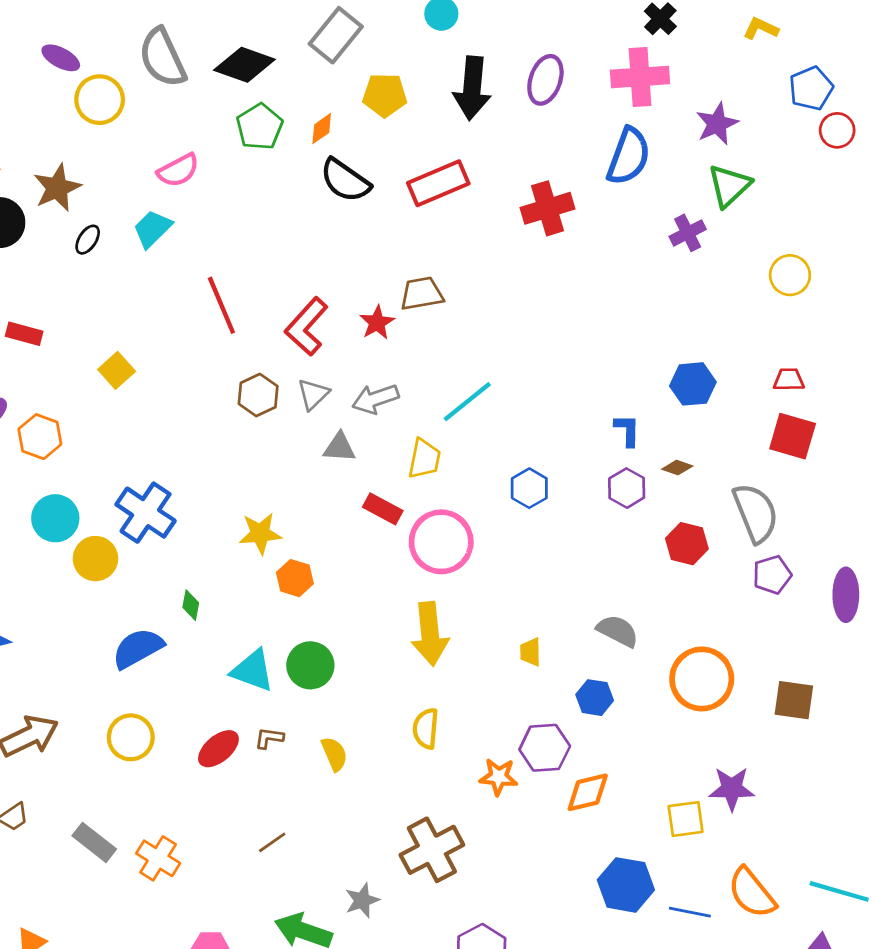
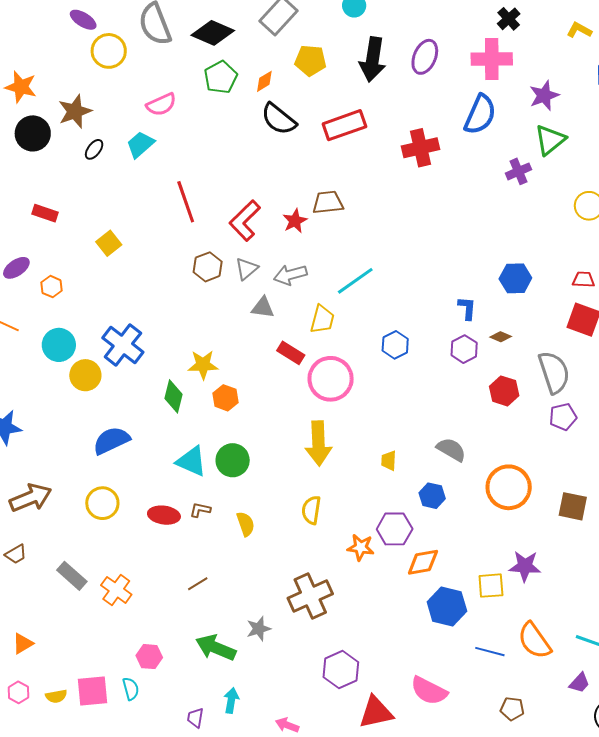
orange hexagon: (40, 437) -> (52, 287), size x0.7
green diamond: (191, 605) -> (174, 396), moved, size x1.5
red ellipse: (218, 749) -> (164, 515), turned 44
blue hexagon: (626, 885) -> (447, 607), moved

